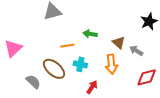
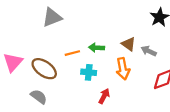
green arrow: (90, 34) -> (96, 48), moved
brown ellipse: (54, 69) -> (44, 69), moved

